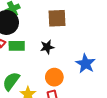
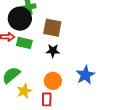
brown square: (57, 18) -> (52, 28), moved

